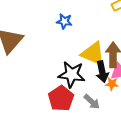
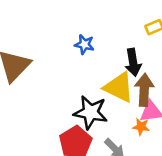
black arrow: (102, 72) -> (133, 62), moved

